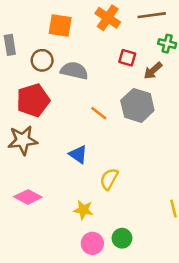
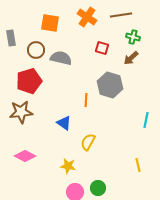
brown arrow: (153, 71) -> (131, 58), moved
orange line: (99, 113) -> (86, 100), moved, turned 56

